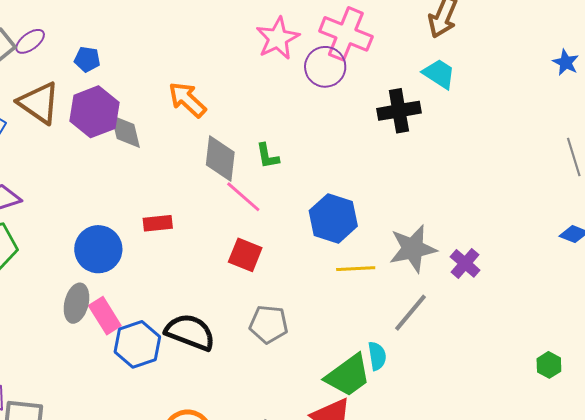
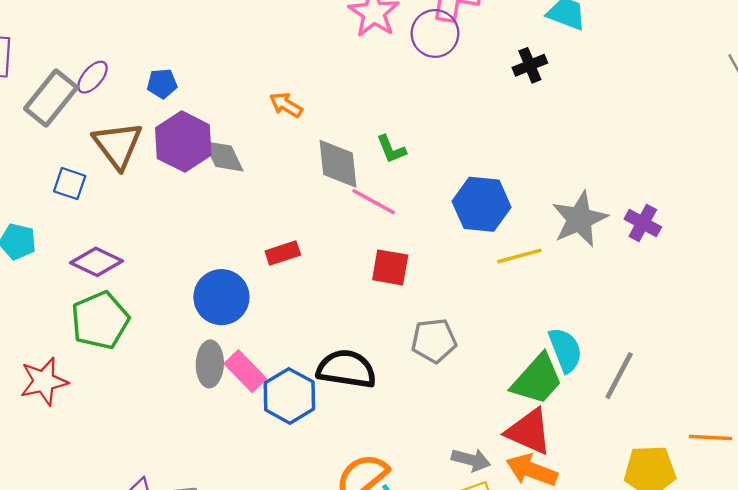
orange arrow: (187, 100) -> (286, 105), size x0.7
brown triangle: (39, 103) -> (118, 145), turned 30
black cross: (399, 111) -> (530, 65), size x0.7
gray line: (410, 313) -> (619, 376), moved
cyan semicircle: (377, 356) -> (565, 350), size x1.4

